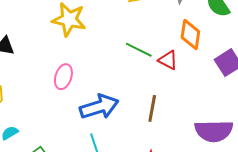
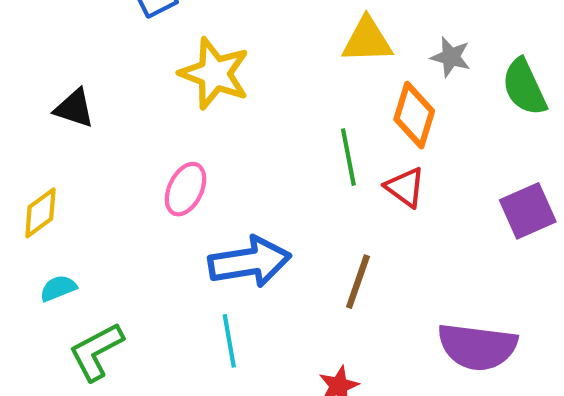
orange diamond: (190, 35) -> (414, 115), moved
green line: (139, 50) -> (348, 157), turned 44

